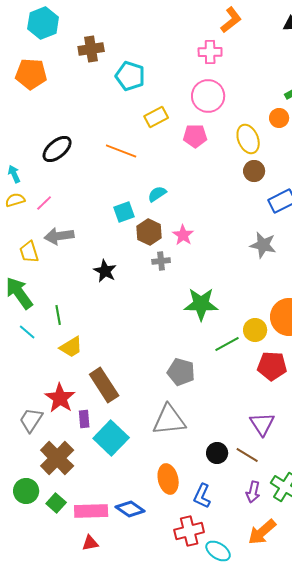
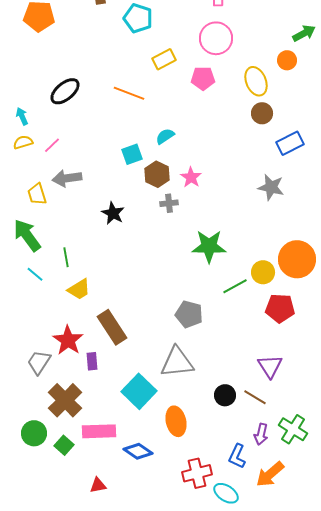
cyan square: (111, 438) -> (139, 391), moved
blue L-shape: (202, 496) -> (237, 456), moved
pink rectangle: (91, 511) -> (99, 431), moved

